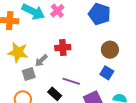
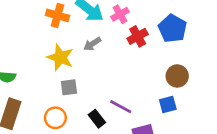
red cross: (63, 48) -> (138, 36), moved, turned -35
gray arrow: (41, 60) -> (92, 44), moved
blue square: (107, 73) -> (168, 104), turned 32

